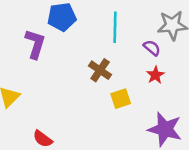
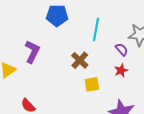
purple L-shape: (35, 44) -> (32, 52), moved

